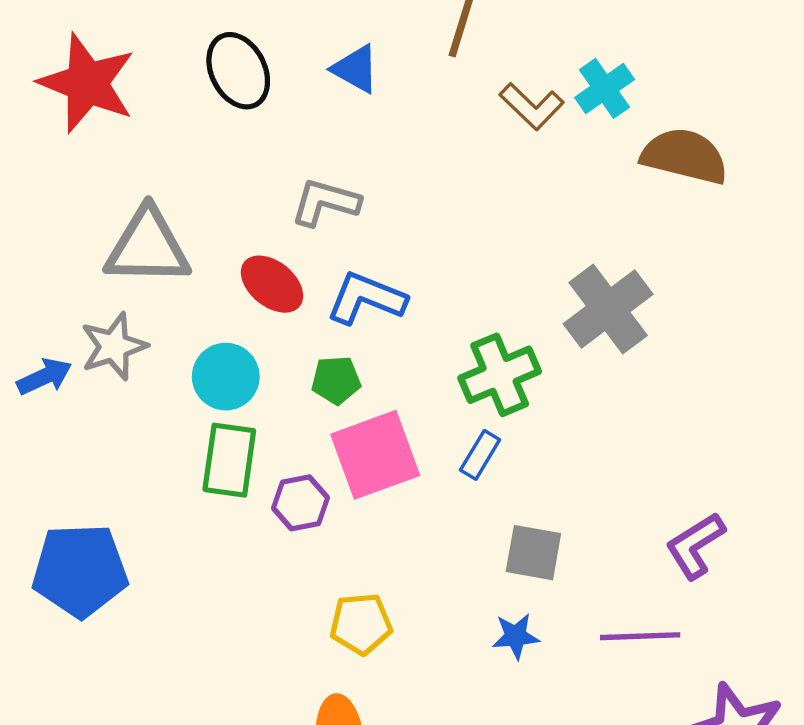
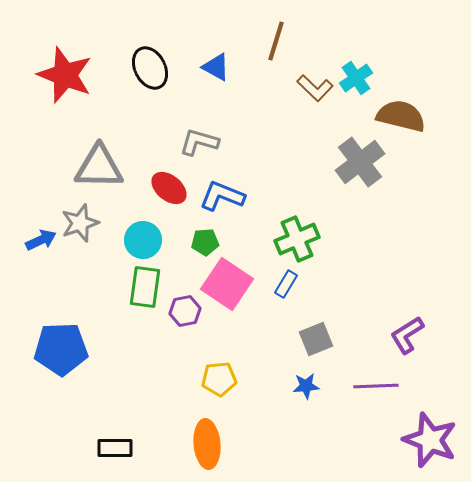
gray cross: (608, 309) -> (360, 162), moved
pink square: (375, 455) -> (227, 284), turned -36
gray square: (533, 553) -> (316, 339), turned -32

